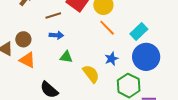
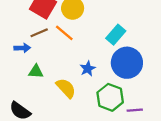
brown line: (53, 16) -> (39, 33), moved
orange line: (107, 28) -> (64, 33), moved

